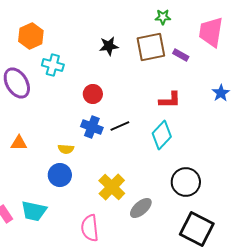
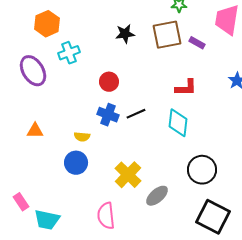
cyan cross: (53, 65) -> (69, 53), turned -35
cyan diamond: (162, 135) -> (178, 123), turned -36
cyan trapezoid: (34, 211) -> (47, 220), moved

